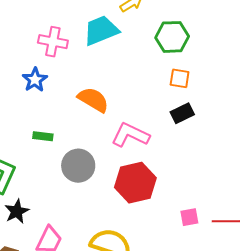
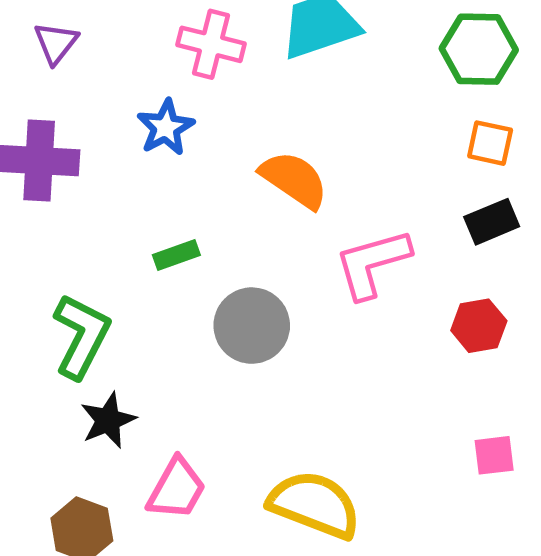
pink L-shape: (130, 135) -> (372, 263), turned -45
green rectangle: (43, 136) -> (176, 255), turned -30
red hexagon: (135, 183) -> (479, 326), moved, size x0.6

